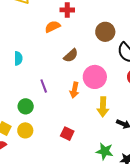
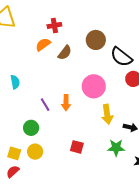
brown semicircle: (71, 56) -> (65, 53), moved
orange arrow: (74, 90) -> (66, 103), moved
green star: (105, 151) -> (116, 148), moved

